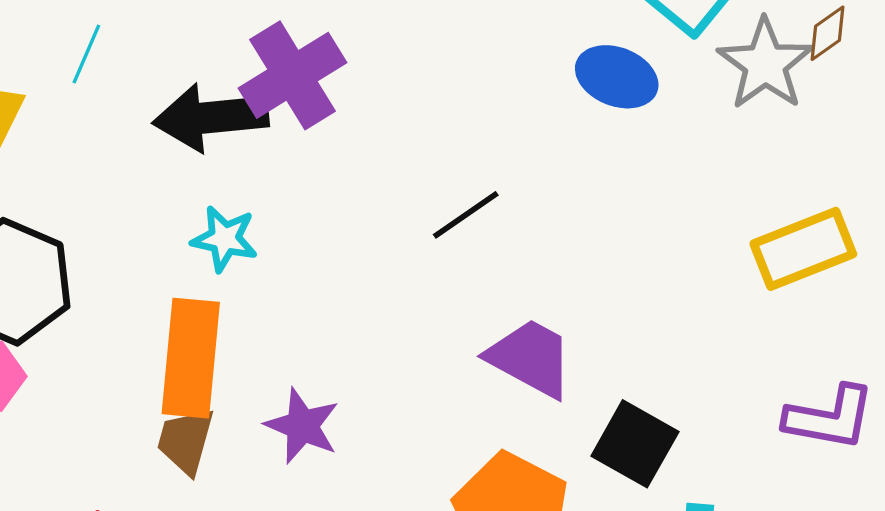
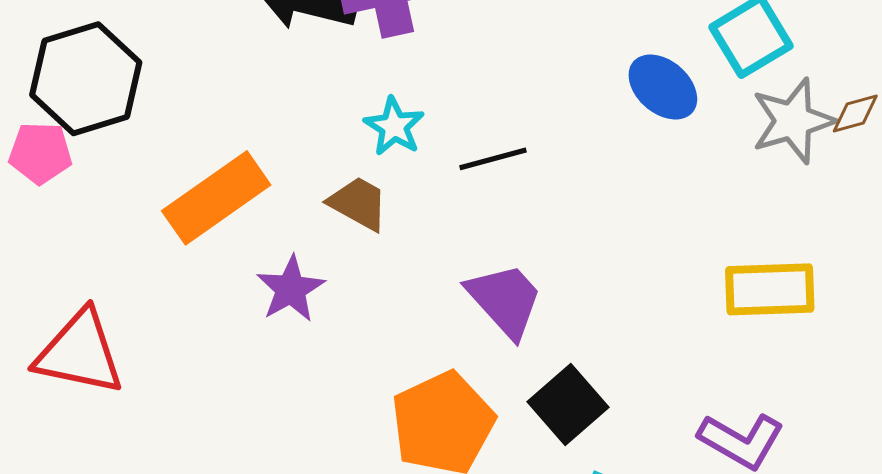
cyan star: (225, 239) -> (394, 126), moved
orange rectangle: (191, 358) -> (216, 198), turned 30
brown trapezoid: (186, 441) -> (358, 203), moved, turned 84

